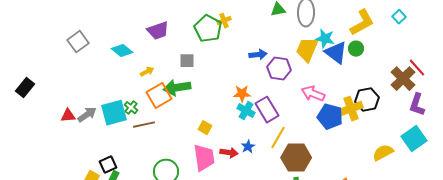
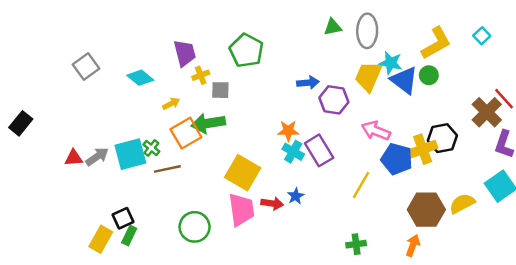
yellow cross: (224, 21) -> (201, 75), moved
purple trapezoid: (158, 31) -> (185, 53), turned -85
yellow square: (205, 128) -> (243, 173), size x2.0
yellow line: (278, 138) -> (361, 185), moved
brown hexagon: (296, 158) -> (426, 210), moved

